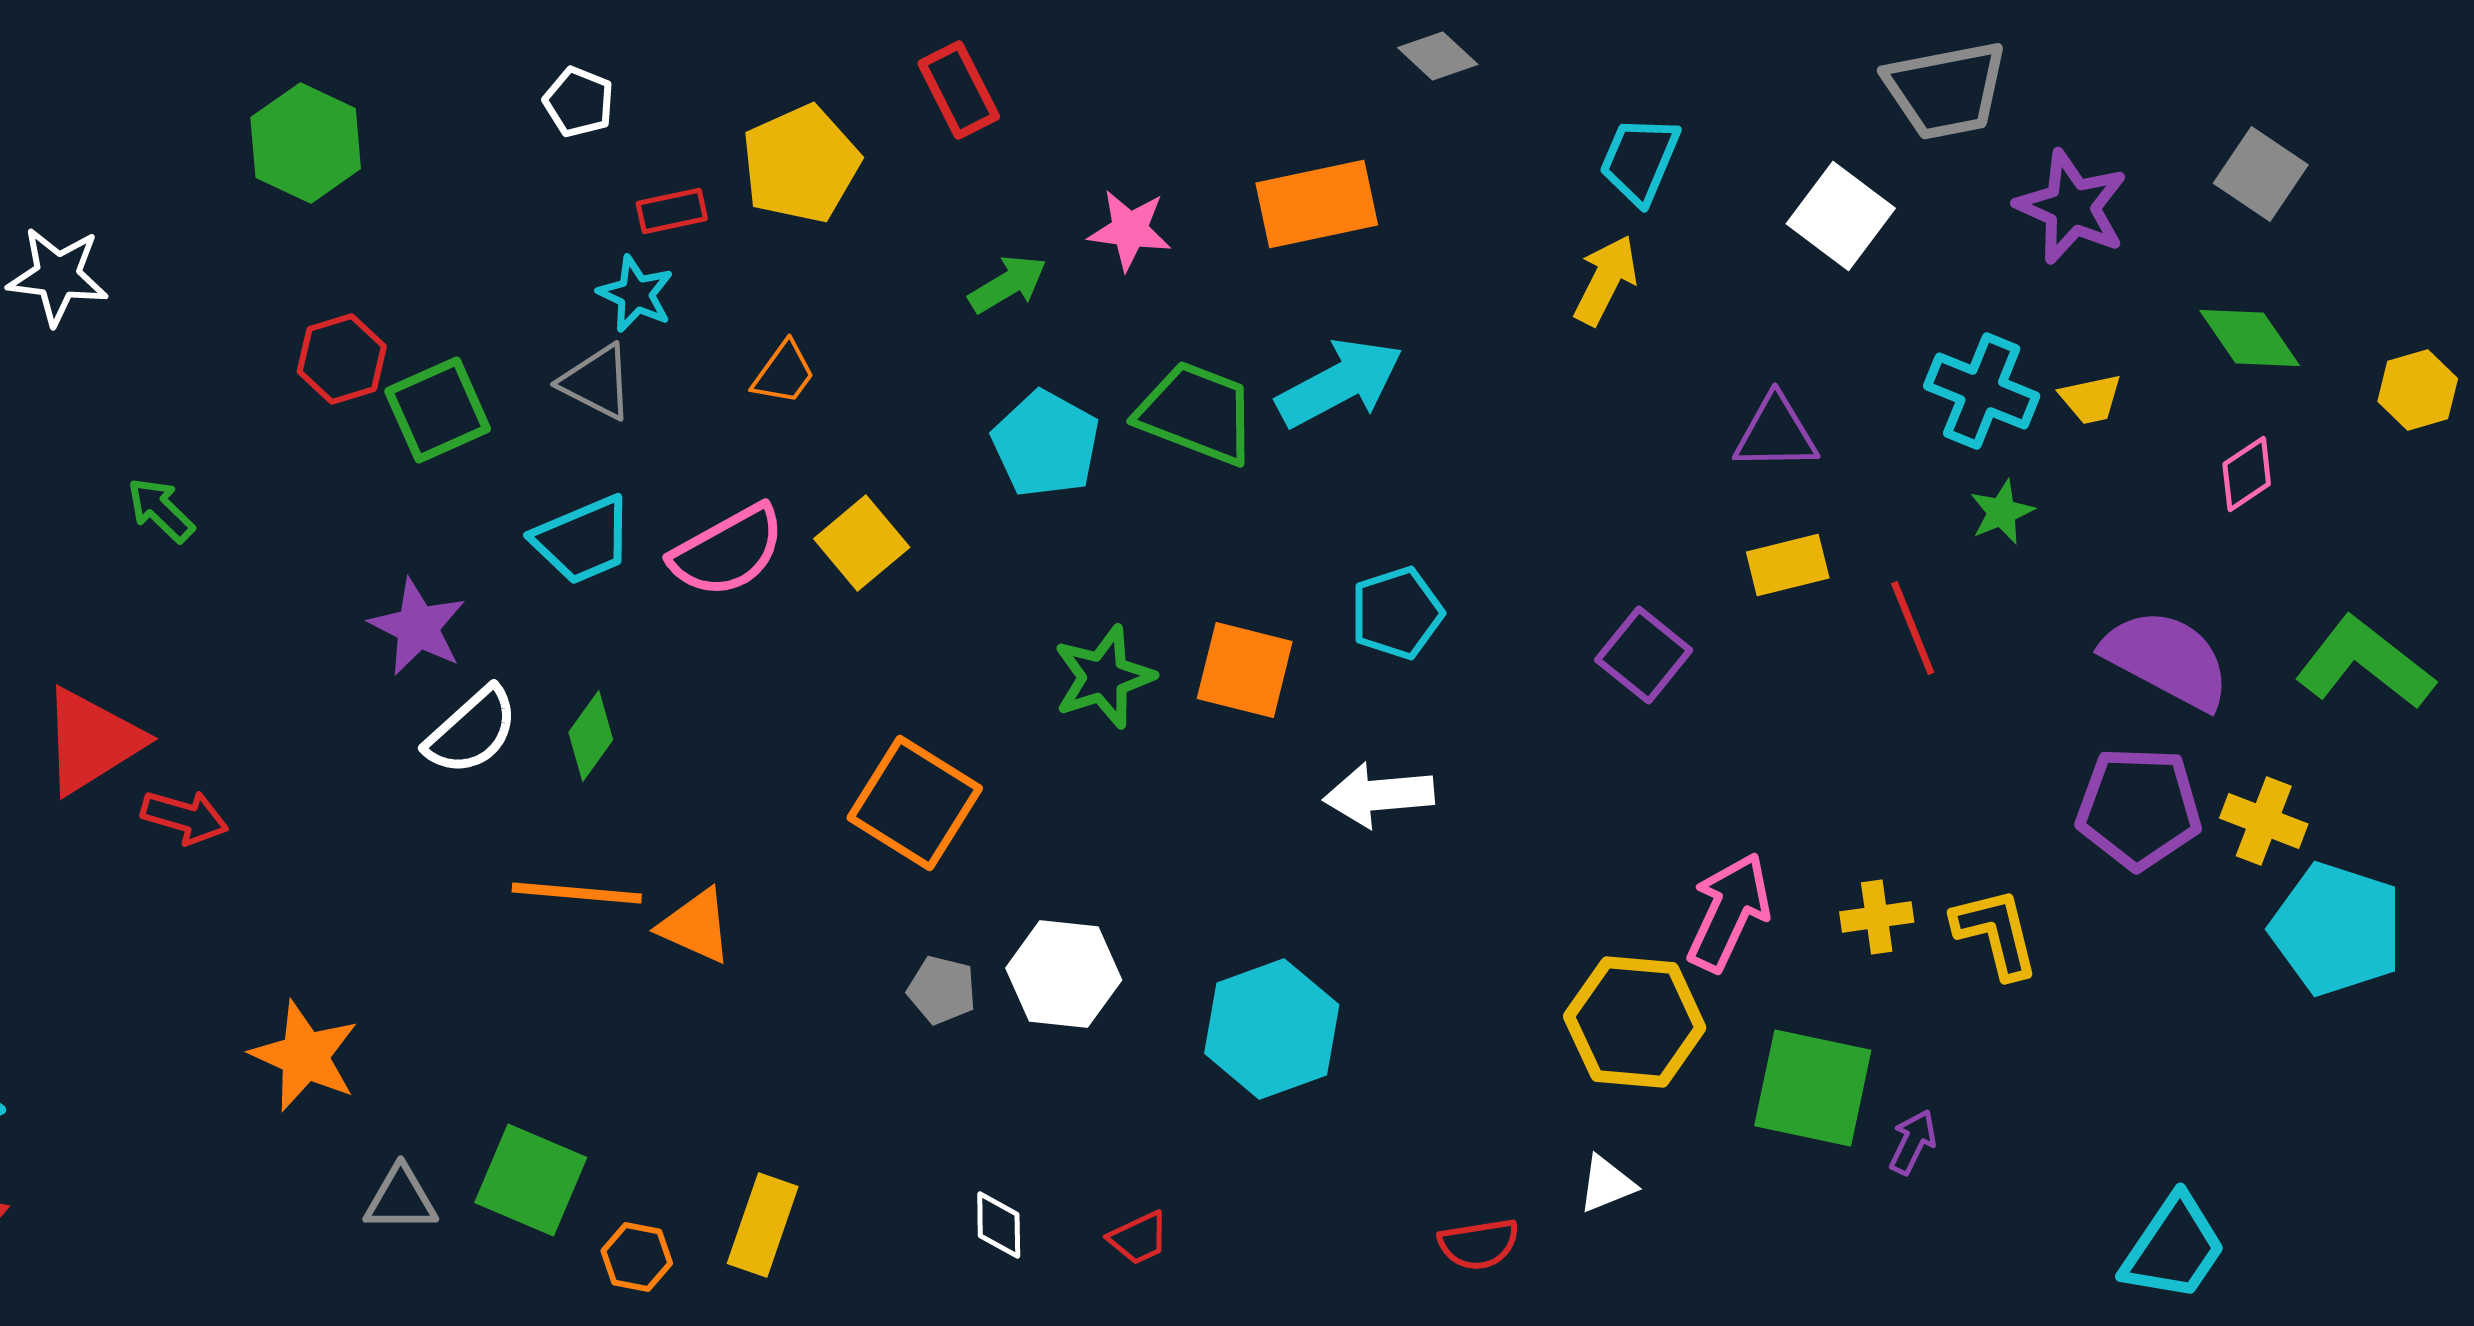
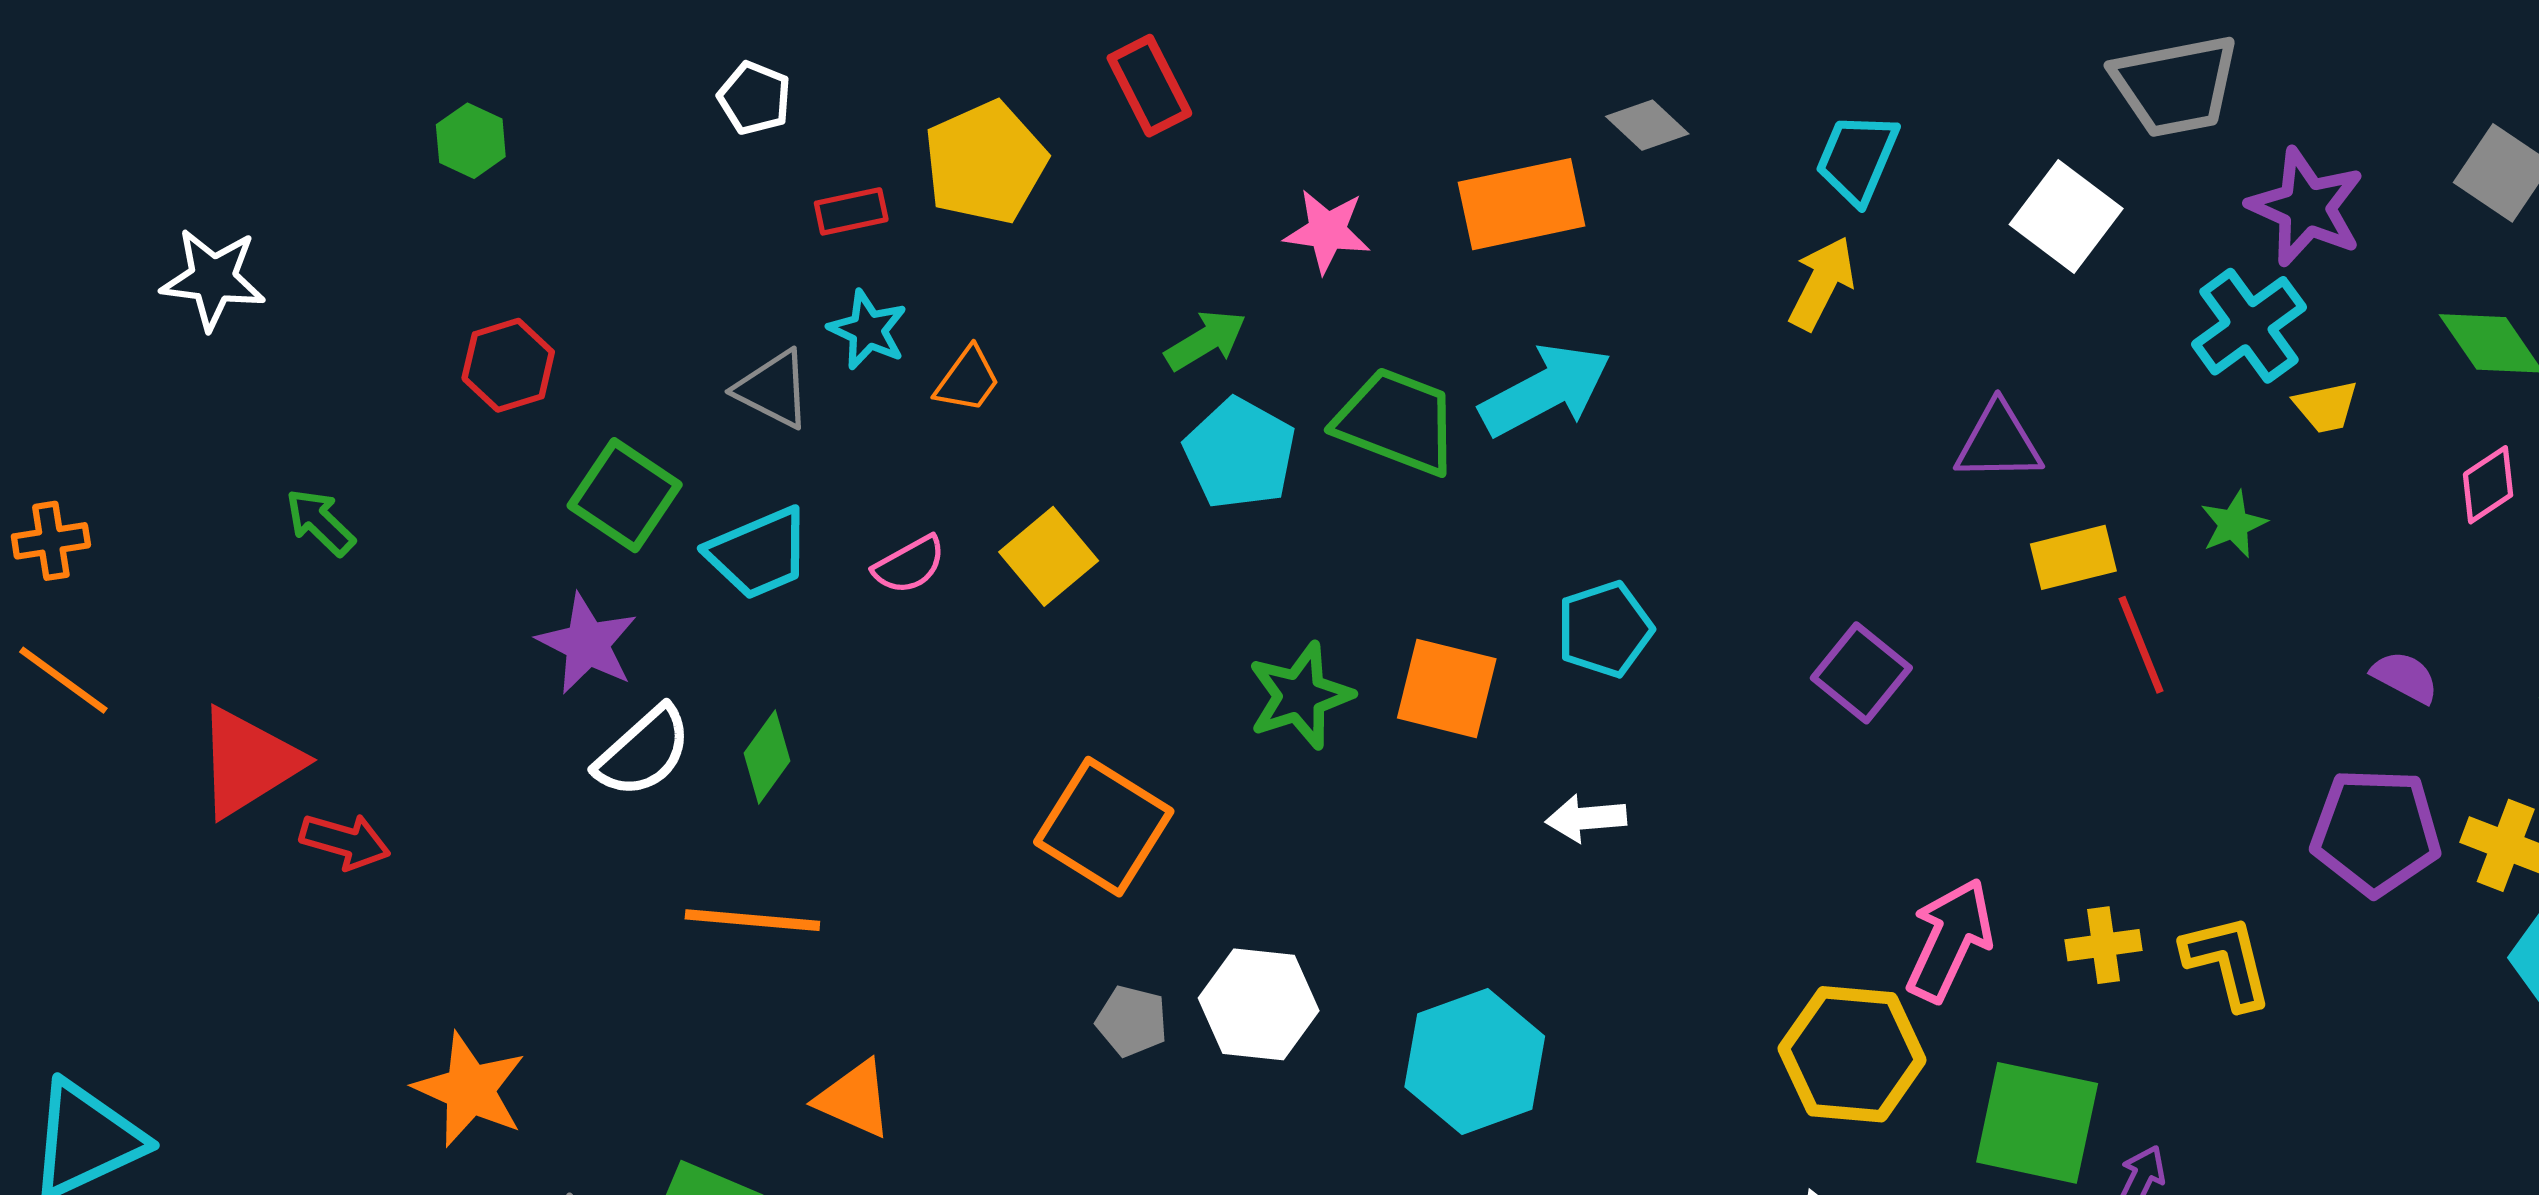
gray diamond: (1438, 56) -> (1647, 125), moved
green hexagon: (306, 143) -> (471, 141), size x0.6
green arrow: (1008, 284) -> (1206, 340), moved
cyan star: (636, 294) -> (868, 330), moved
cyan cross: (1982, 391) -> (2249, 326), moved, turned 32
green square: (438, 410) -> (625, 495), moved, turned -32
pink semicircle: (728, 551) -> (909, 565), size x0.6
yellow rectangle: (1788, 565) -> (2073, 557), moved
purple semicircle: (2167, 659) -> (2405, 677), size x0.5
white arrow: (1379, 795) -> (1586, 818), size x0.7
orange triangle: (696, 926) -> (854, 1099), moved

